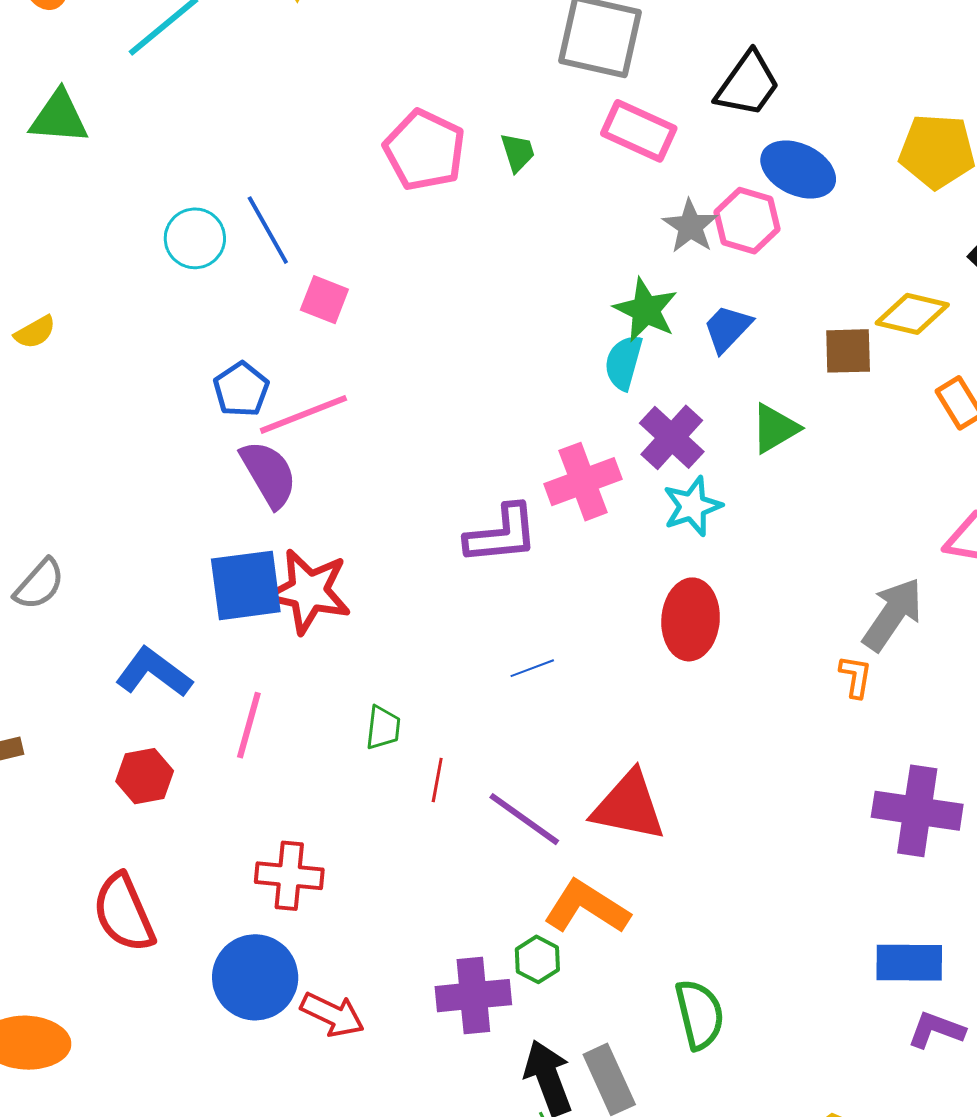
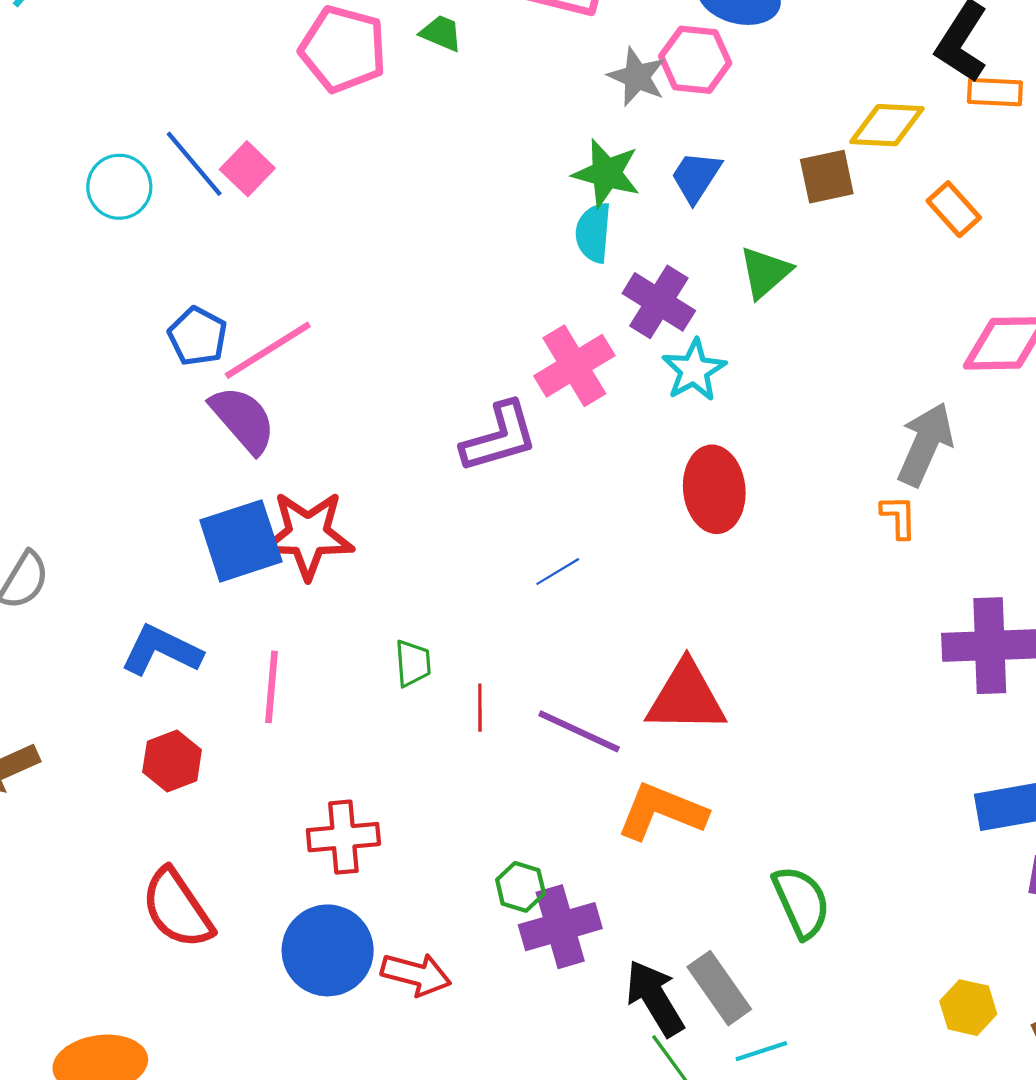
green trapezoid: (518, 152) -> (441, 33), turned -39
pink square: (324, 300) -> (247, 169), moved, turned 33
green hexagon: (537, 959) -> (521, 887), moved

